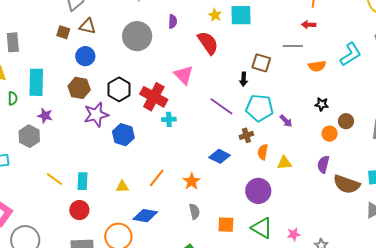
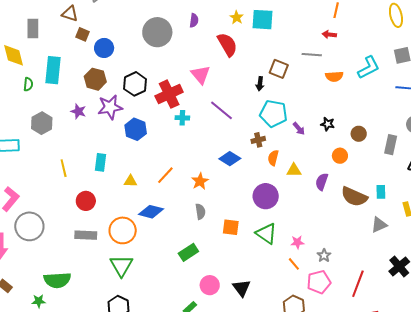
brown triangle: (87, 26) -> (70, 14), moved
brown square: (63, 32) -> (83, 34), moved
red cross: (154, 97) -> (169, 94), turned 32
black star: (322, 104) -> (328, 124), moved
purple line: (221, 106) -> (221, 110), moved
purple star: (45, 116) -> (78, 111), moved
orange circle: (330, 134) -> (340, 156), moved
purple semicircle: (323, 164) -> (322, 182), moved
yellow line: (55, 179) -> (64, 168), turned 36
cyan rectangle: (83, 181) -> (100, 162), moved

